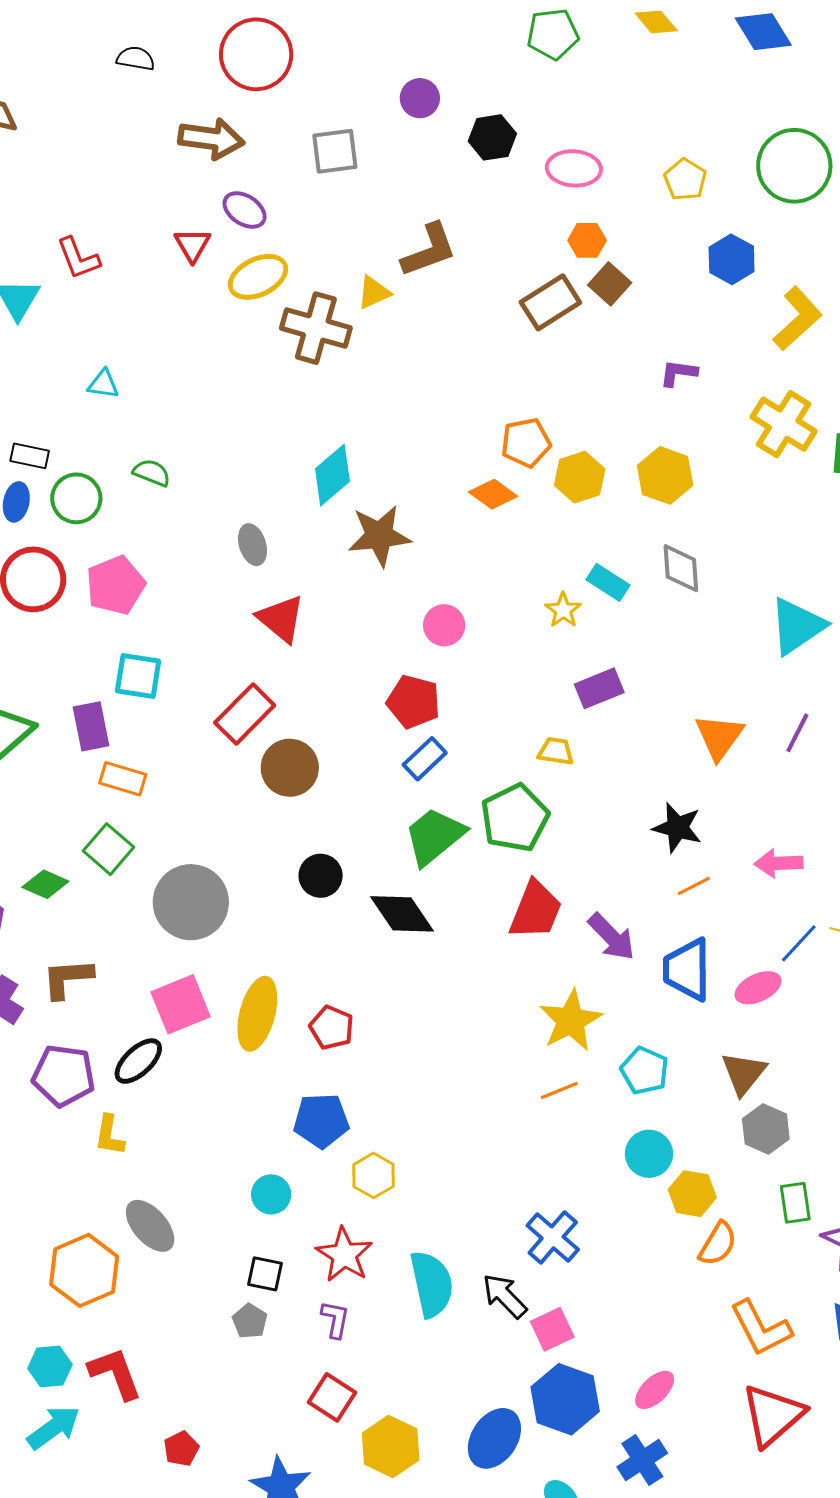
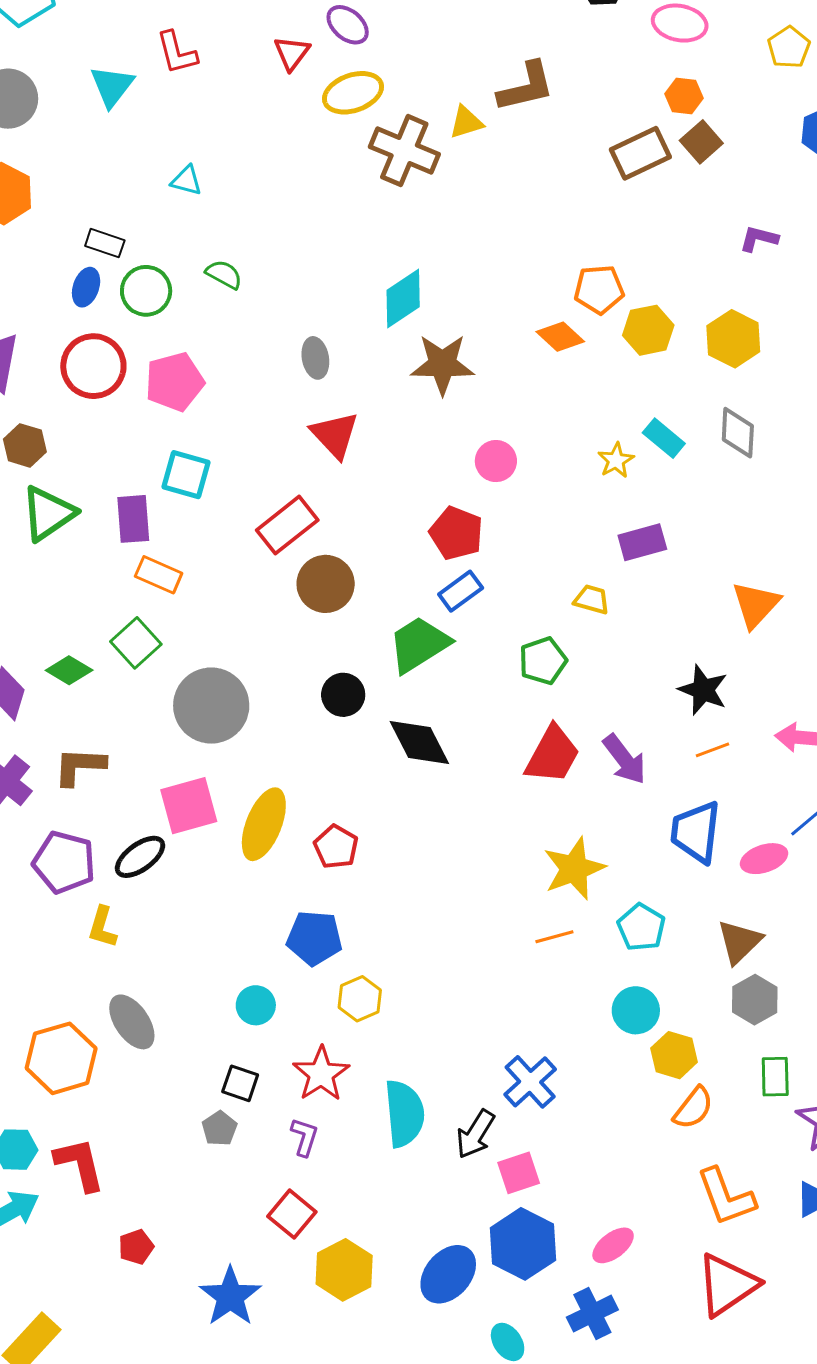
green pentagon: (515, 818) -> (543, 661), size x0.7
green trapezoid: (434, 836) -> (419, 644), moved
purple arrow: (611, 937) -> (624, 759), moved
black arrow: (505, 1296) -> (475, 1134), turned -111

